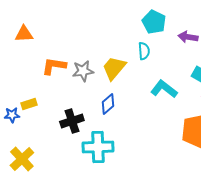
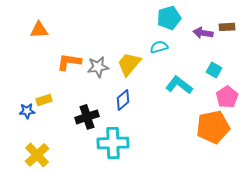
cyan pentagon: (154, 22) -> (169, 18), turned 30
cyan semicircle: (144, 51) -> (159, 47), turned -102

